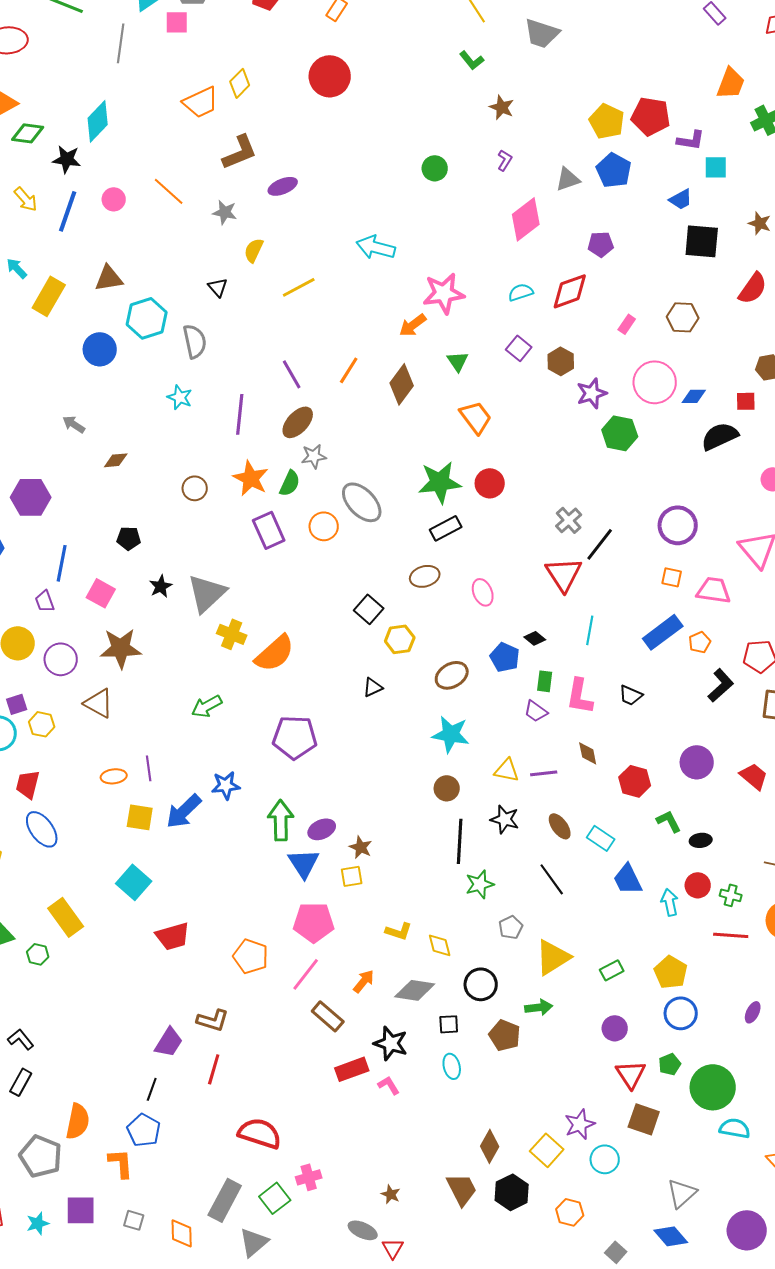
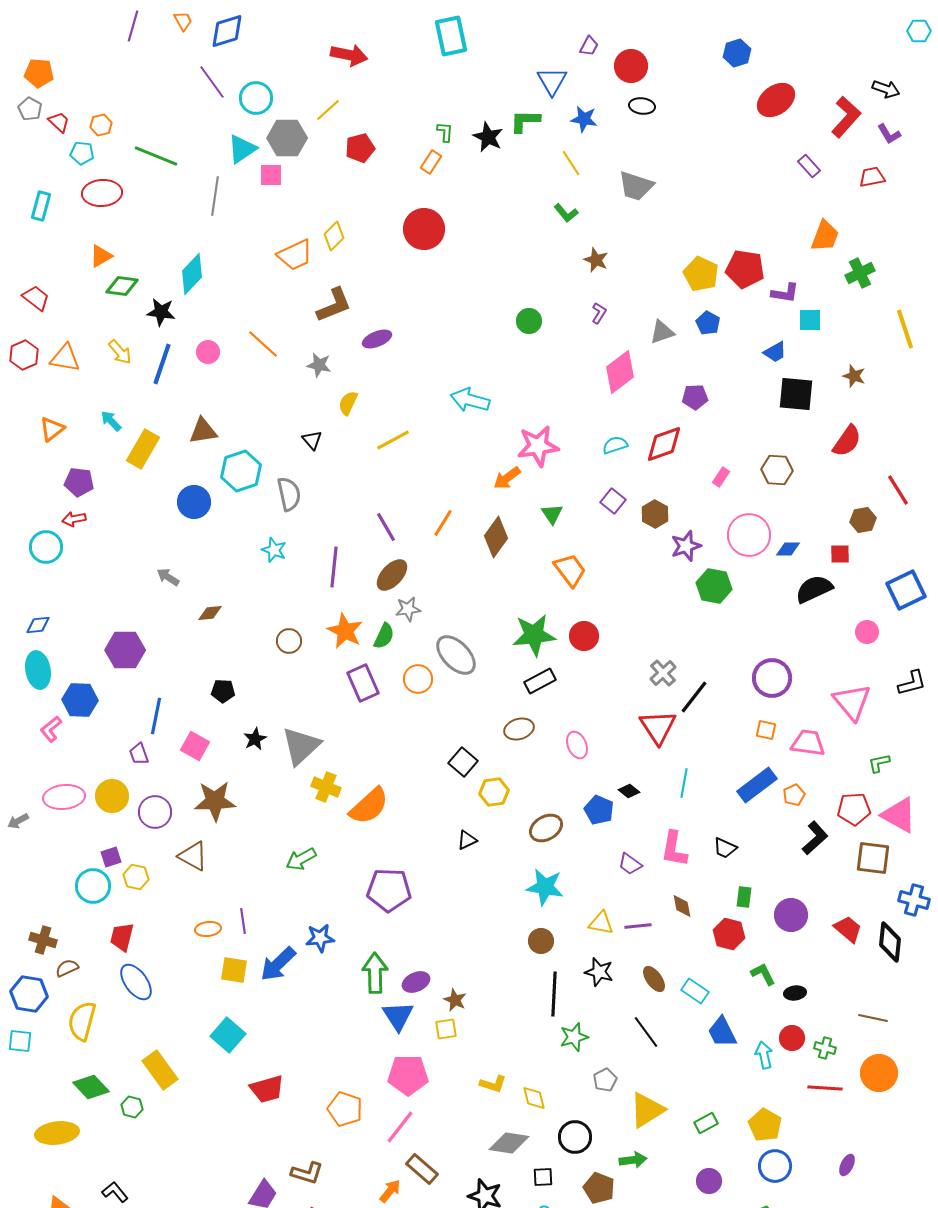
blue pentagon: (614, 170) -> (708, 323), size x0.7
green rectangle: (545, 681) -> (744, 897), moved
orange arrow: (364, 981) -> (390, 1191), moved

